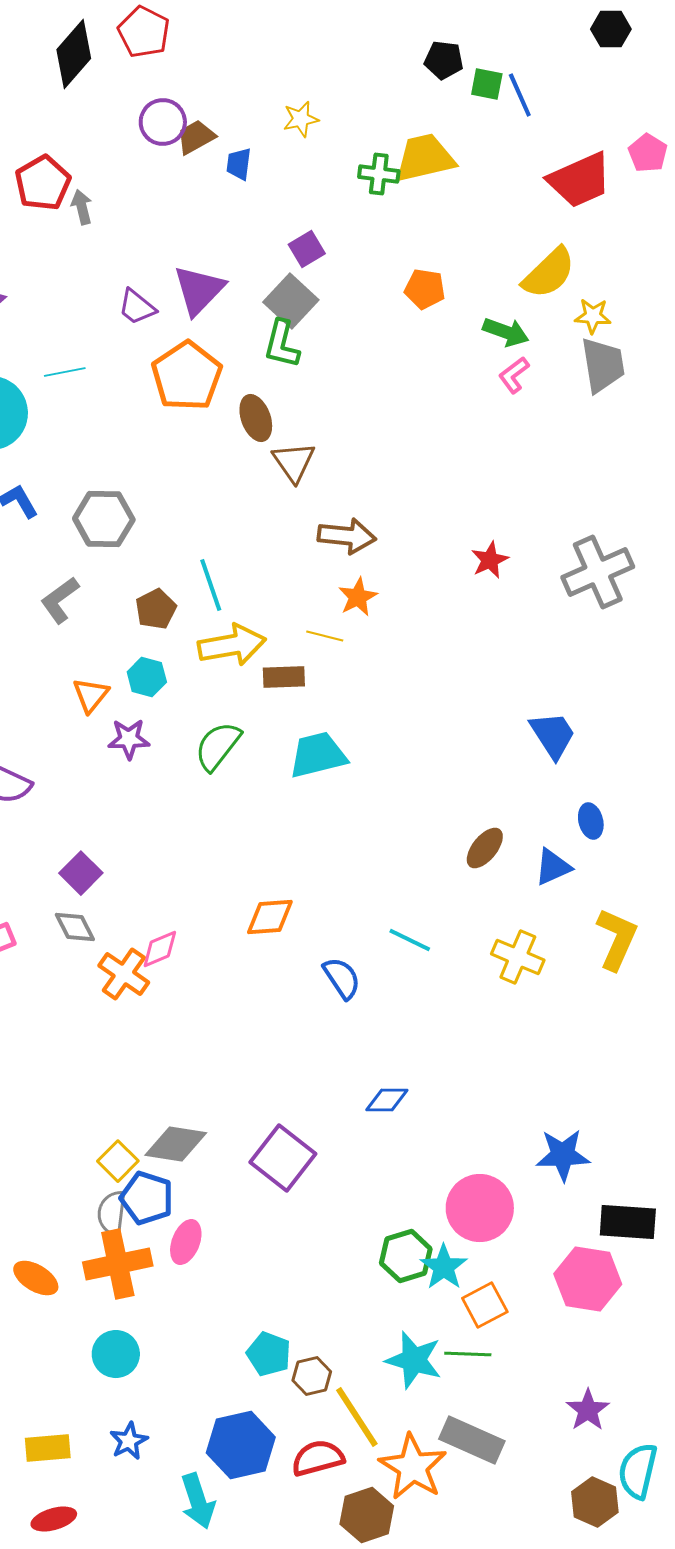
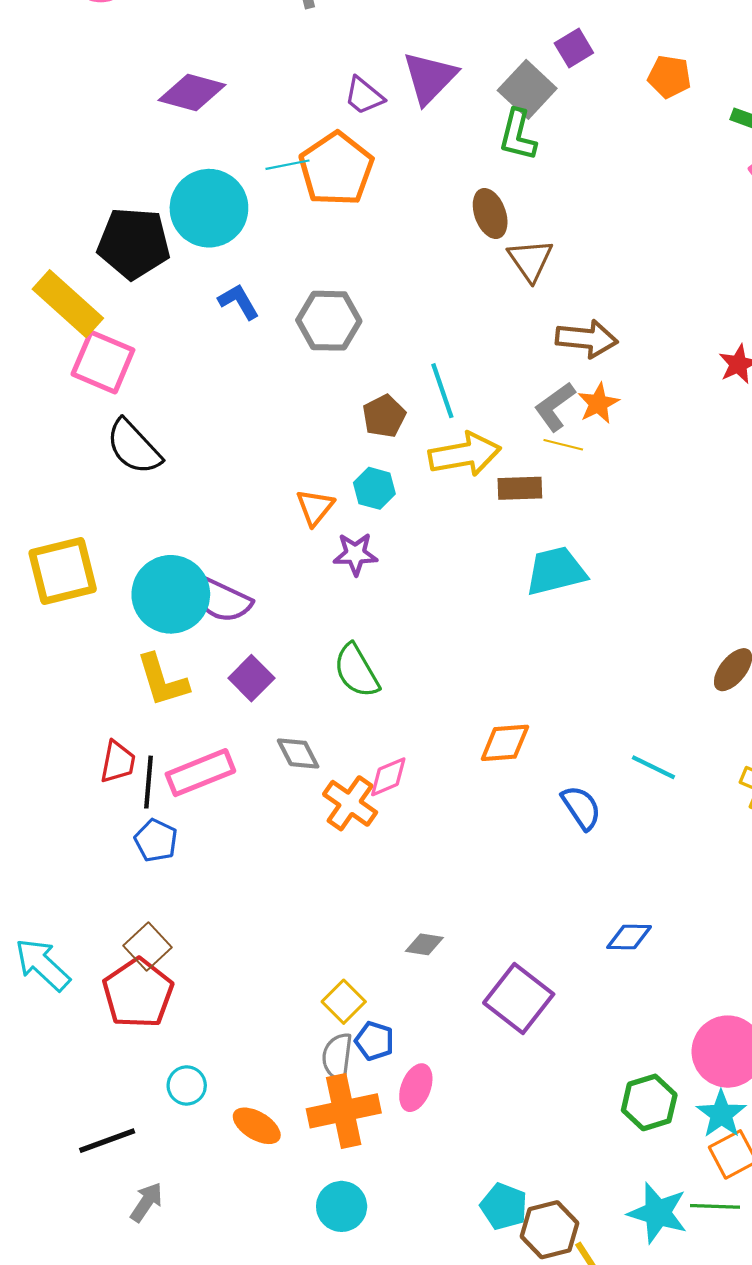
purple square: (307, 249) -> (574, 48), moved
orange pentagon: (187, 376) -> (336, 169), moved
gray L-shape: (60, 600) -> (555, 407), moved
green semicircle: (218, 746) -> (356, 671), moved, turned -68
purple square: (81, 873) -> (251, 678), moved
gray diamond: (176, 1144) -> (424, 944), moved, size x0.6
blue pentagon: (147, 1198) -> (374, 1041), size x0.7
cyan star: (444, 1267) -> (721, 1114), moved
brown hexagon: (312, 1376) -> (549, 1230), size x1.4

